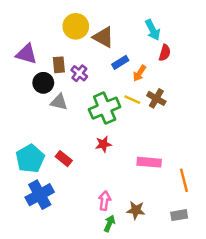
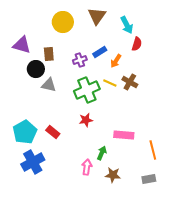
brown triangle: (103, 37) -> (97, 16), moved, turned 36
purple cross: (79, 73) -> (80, 60), moved, turned 32
green arrow: (109, 223) -> (102, 153), moved

